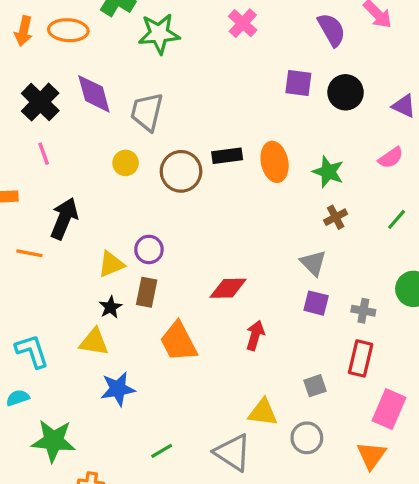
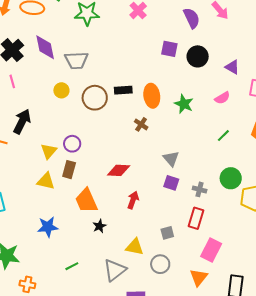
gray trapezoid: (147, 112) -> (76, 60), turned -110
brown cross: (336, 217) -> (141, 124), moved, turned -32
yellow triangle: (111, 264) -> (49, 151), turned -30
black star: (110, 307) -> (99, 226), moved
yellow triangle: (94, 342) -> (46, 181), moved
gray triangle: (233, 452) -> (115, 270), turned 45

